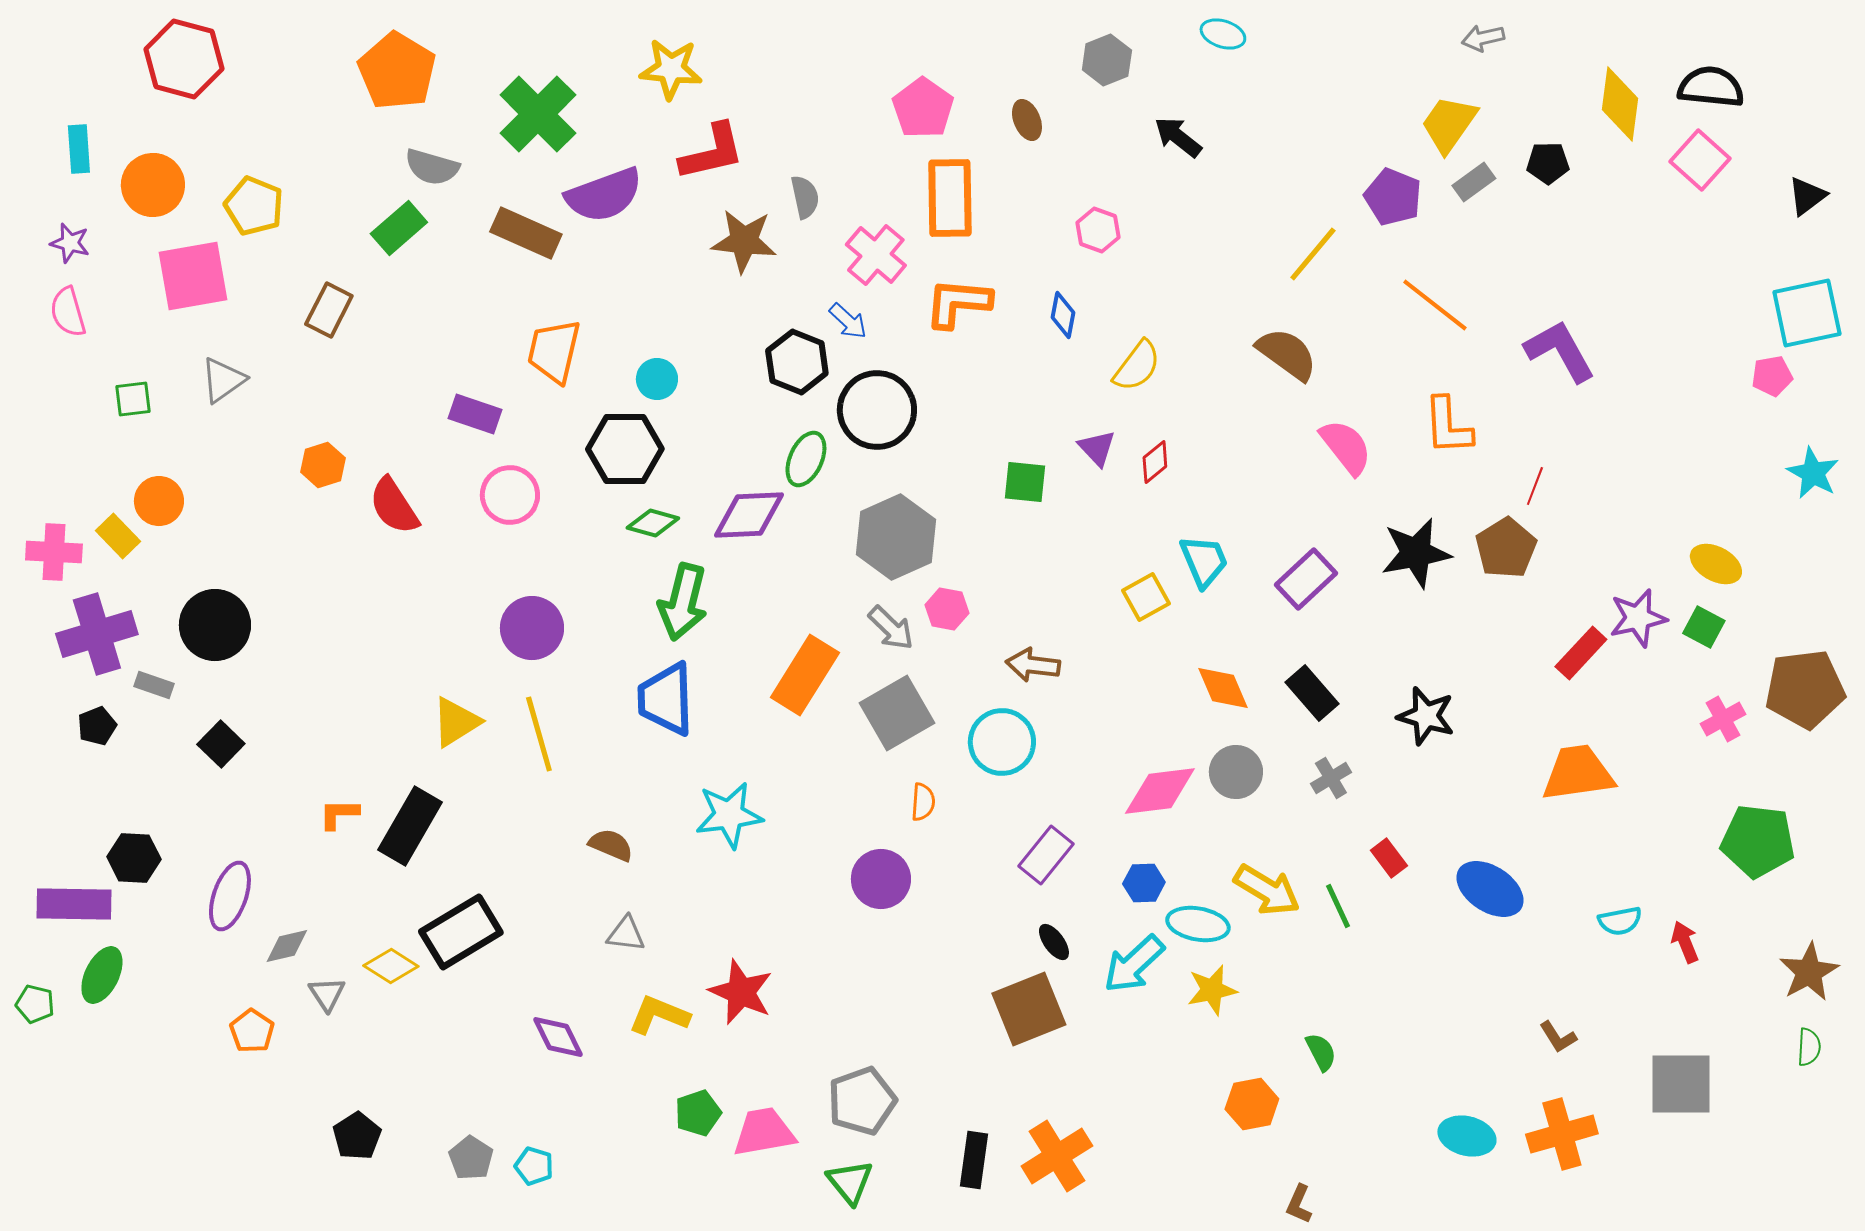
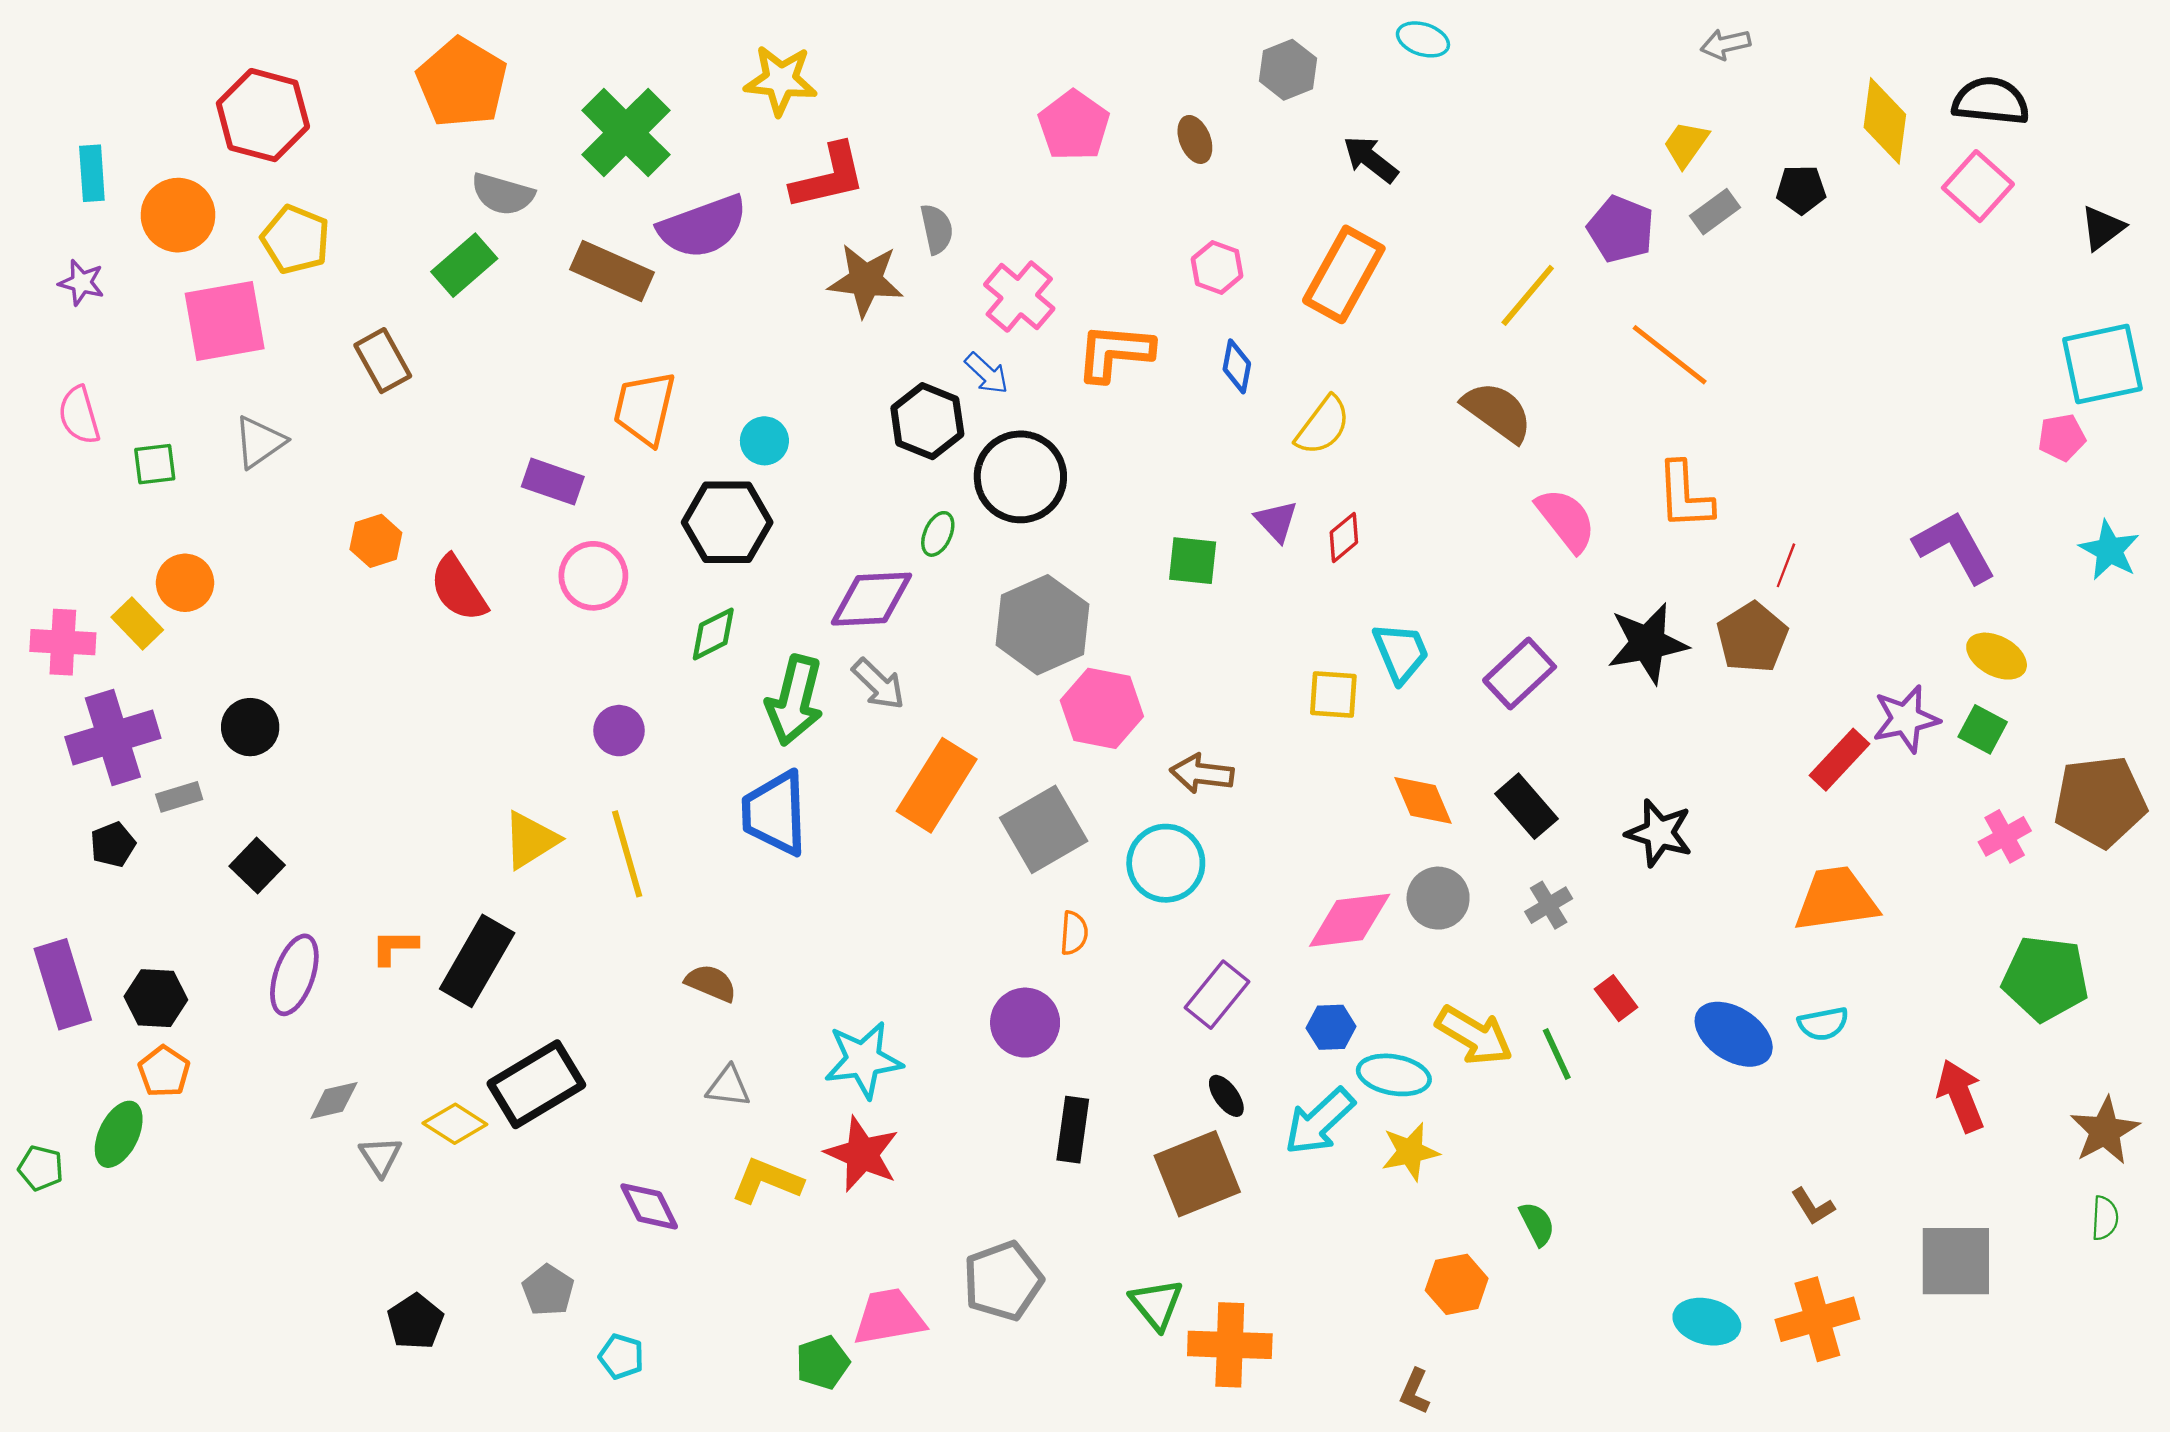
red hexagon: (184, 59) -> (263, 115), moved
yellow trapezoid: (1449, 124) -> (1686, 144), size x0.7
orange rectangle: (950, 198) -> (1344, 274), moved, turned 30
pink hexagon: (1098, 230) -> (1217, 267), moved
brown rectangle: (329, 310) -> (383, 361), turned -56
pink semicircle: (68, 312) -> (79, 415), moved
purple L-shape: (1560, 351) -> (1955, 547), moved
green ellipse: (806, 459) -> (938, 534), size x0.7
green diamond: (653, 523) -> (713, 634), moved, turned -42
yellow square: (1146, 597) -> (1333, 694), turned 33
pink hexagon: (947, 609) -> (1102, 708), size x1.6
black circle: (215, 625) -> (250, 727), size x0.7
purple circle: (532, 628) -> (619, 731), size x0.7
gray arrow: (891, 628) -> (878, 684), moved
gray rectangle: (154, 685) -> (179, 797), turned -36
cyan star: (729, 815) -> (863, 1060), moved
purple ellipse: (230, 896) -> (294, 975), moved
purple rectangle: (74, 904) -> (63, 984), moved, turned 72
cyan semicircle: (1620, 921) -> (1823, 1024), moved
red arrow: (1685, 942) -> (1960, 1096), size x1.5
orange pentagon: (252, 1031) -> (164, 1071), moved
green pentagon: (698, 1113) -> (823, 1362), moved
orange cross: (1057, 1156) -> (1230, 1345), turned 34
gray pentagon: (471, 1158) -> (548, 1290), moved
black rectangle: (974, 1160) -> (1073, 1130), moved
green triangle: (850, 1182) -> (1157, 1304), moved
brown L-shape: (1299, 1204) -> (1415, 1391), moved

